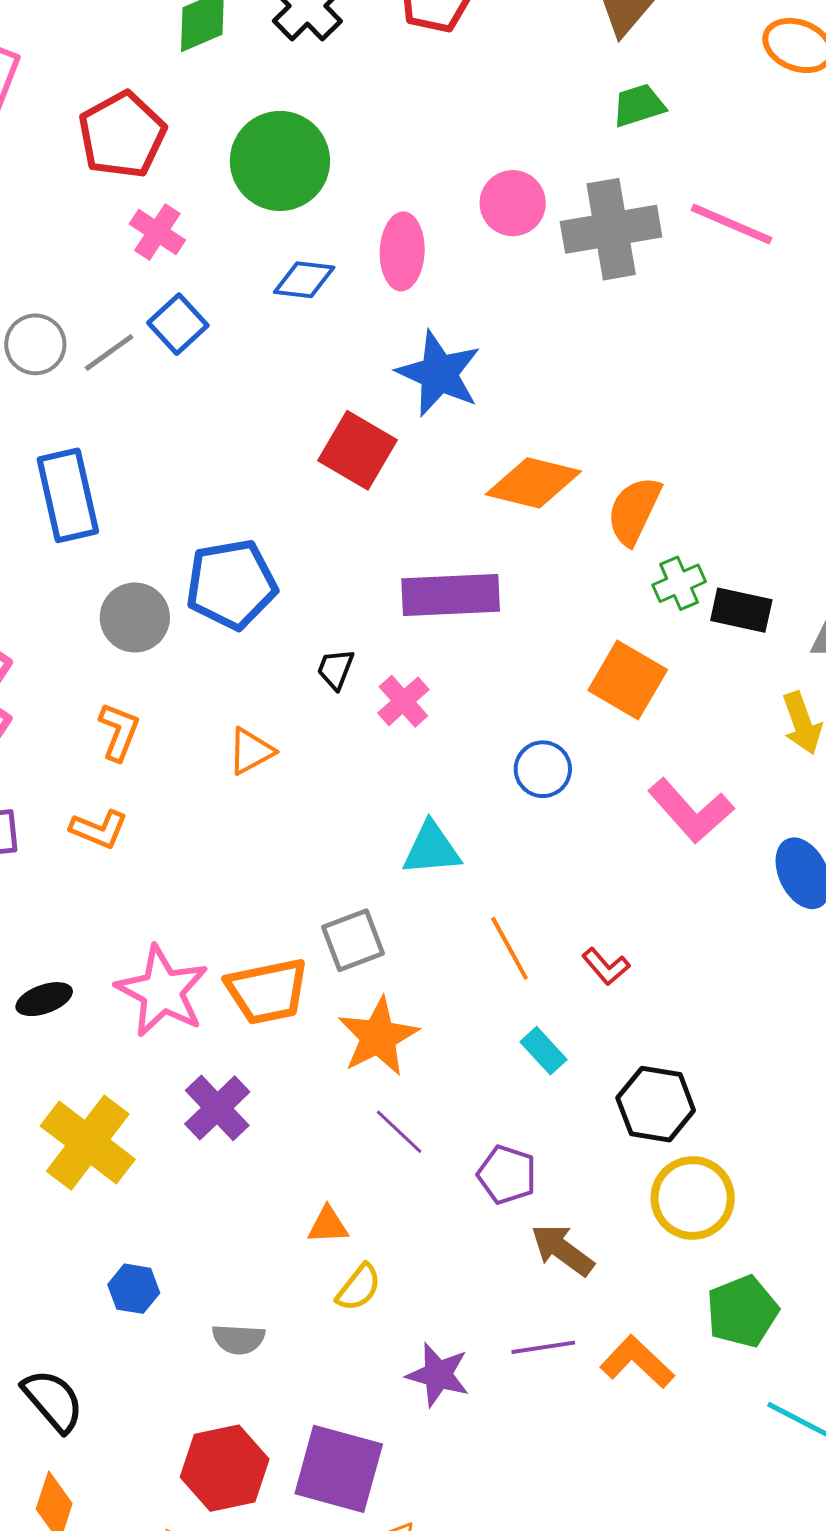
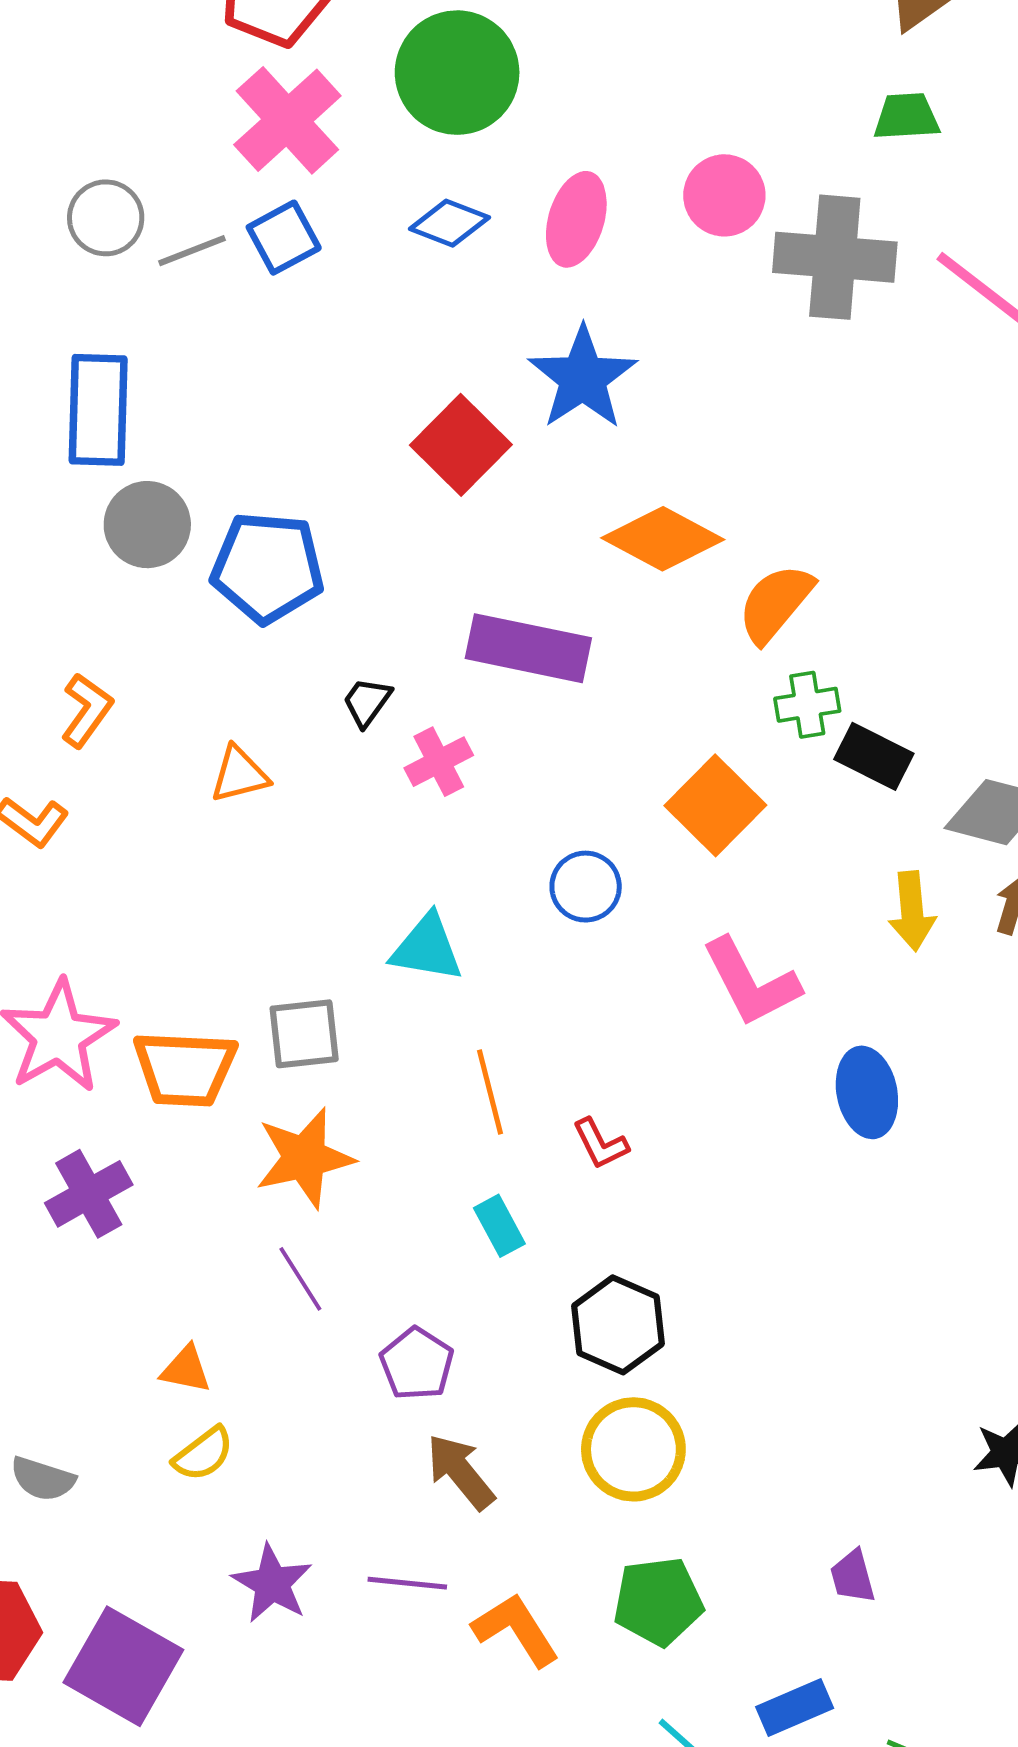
pink cross: (157, 232) -> (287, 120), size x1.6
gray circle: (135, 618) -> (147, 525), moved

